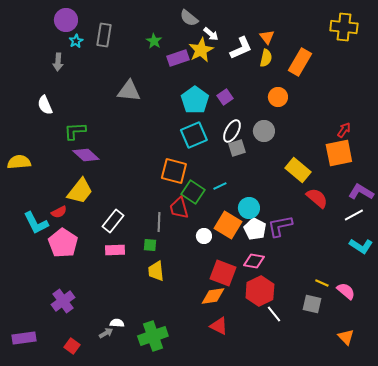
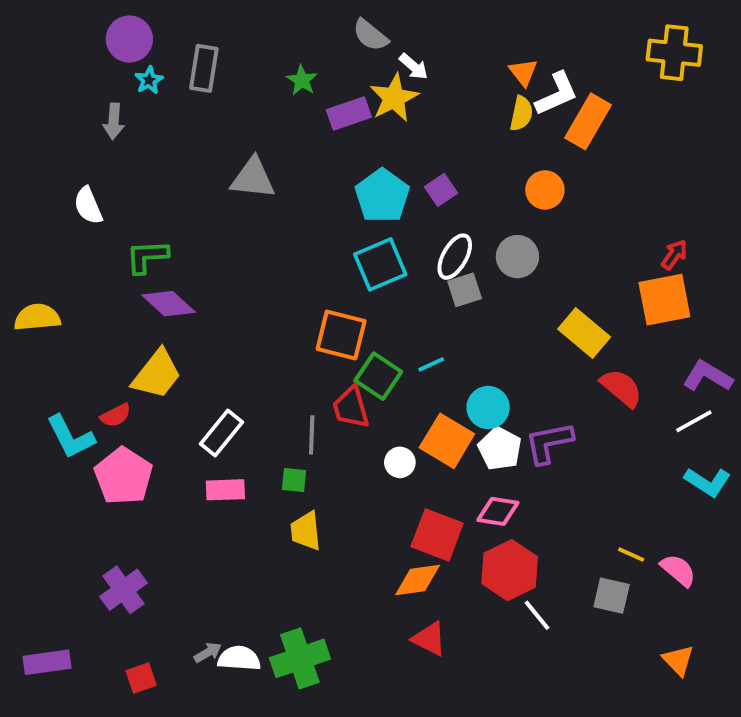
white L-shape: (241, 48) -> (557, 94), moved
white semicircle: (117, 323) -> (239, 658), moved, size x1.5
red square: (72, 346) -> (141, 678), turned 35

